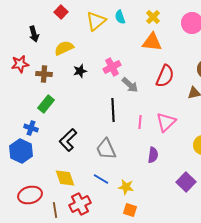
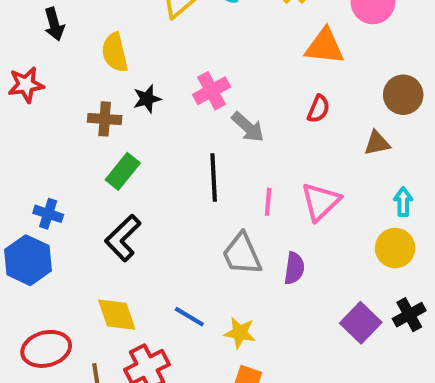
orange triangle: (152, 42) -> (325, 46), moved
yellow semicircle: (64, 48) -> (115, 52), turned -78
brown cross: (44, 74) -> (105, 119), moved
red semicircle: (165, 76) -> (318, 109), size x0.6
green rectangle: (46, 104) -> (123, 171), moved
gray trapezoid: (106, 149) -> (242, 254), moved

